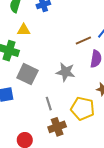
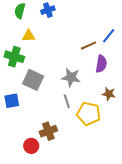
gray line: (49, 104) -> (67, 101), moved
brown cross: (57, 127) -> (48, 131), moved

